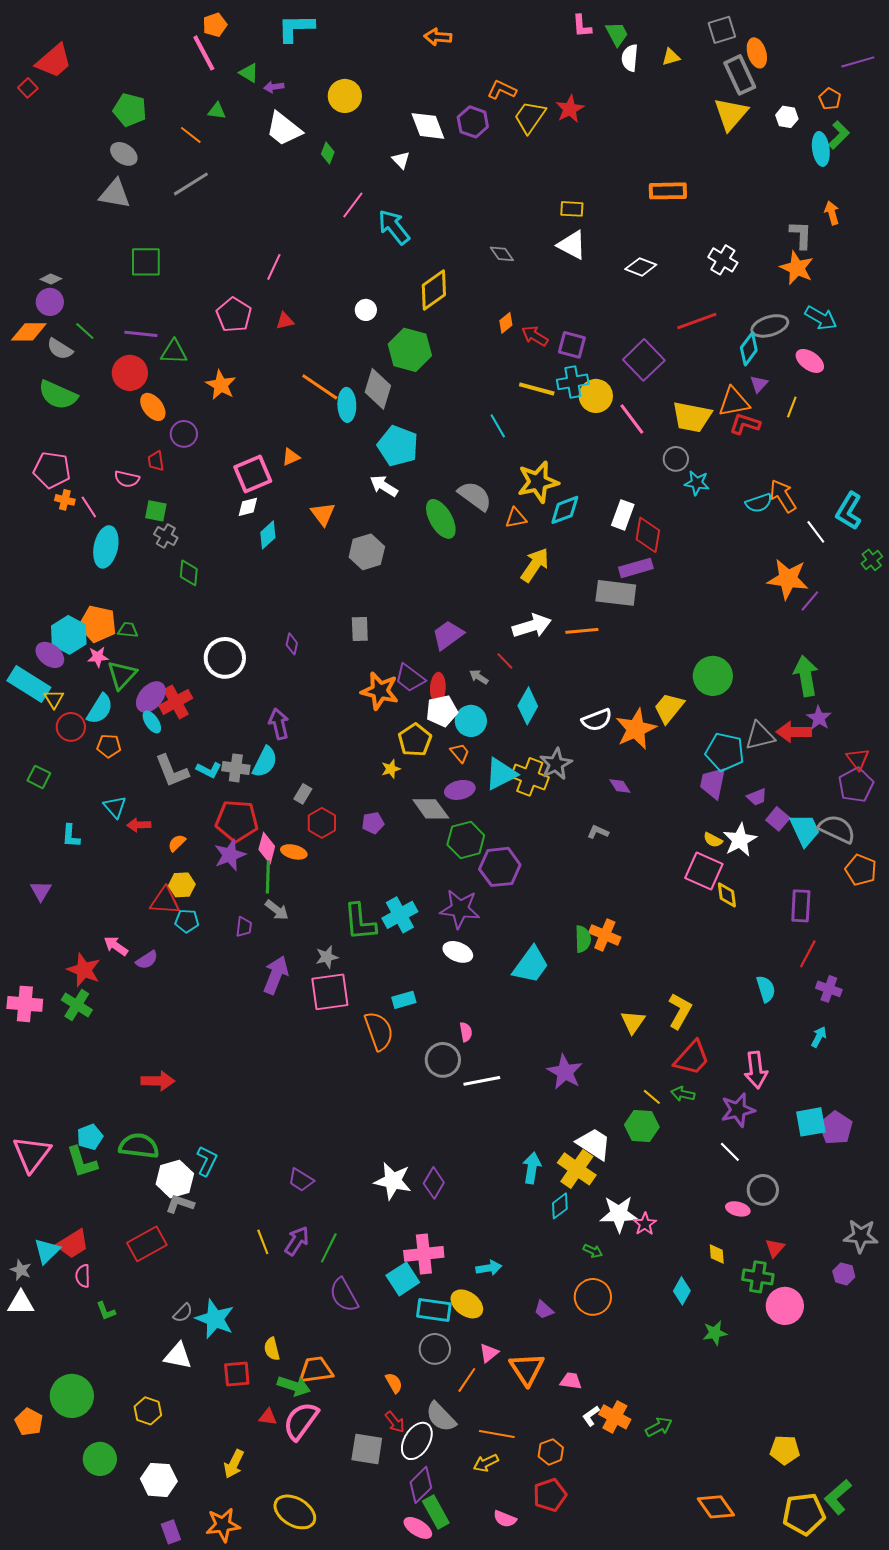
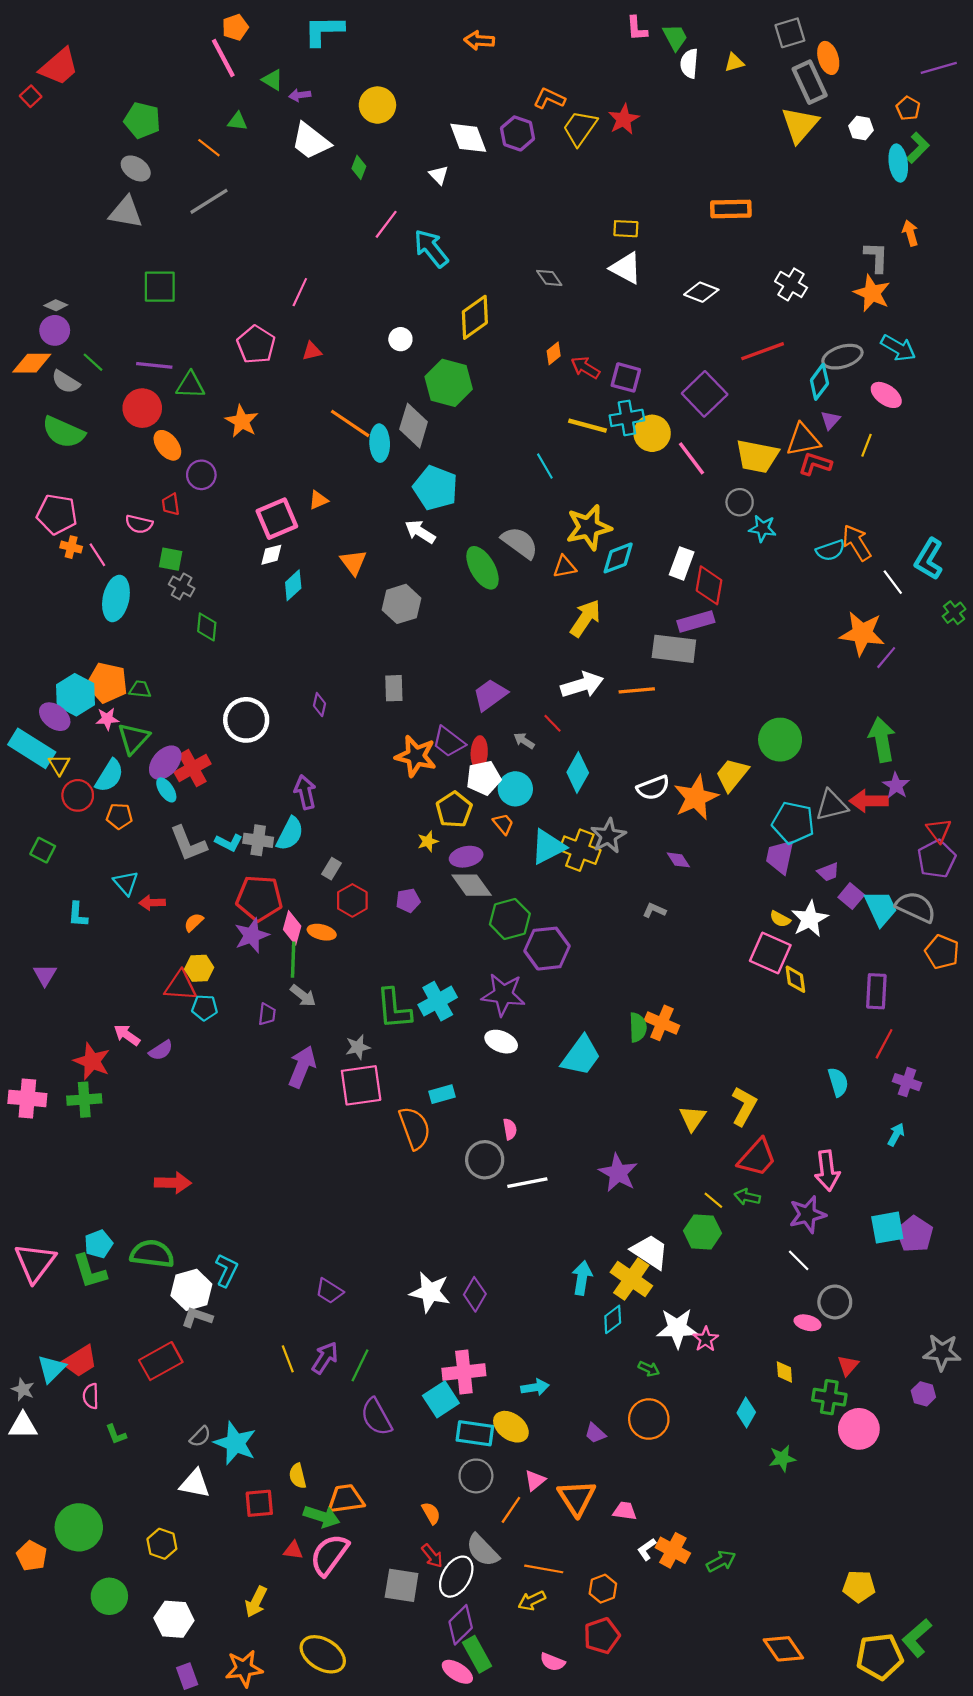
purple ellipse: (460, 790) -> (466, 857), moved
green cross: (77, 1005) -> (84, 1100), turned -36

